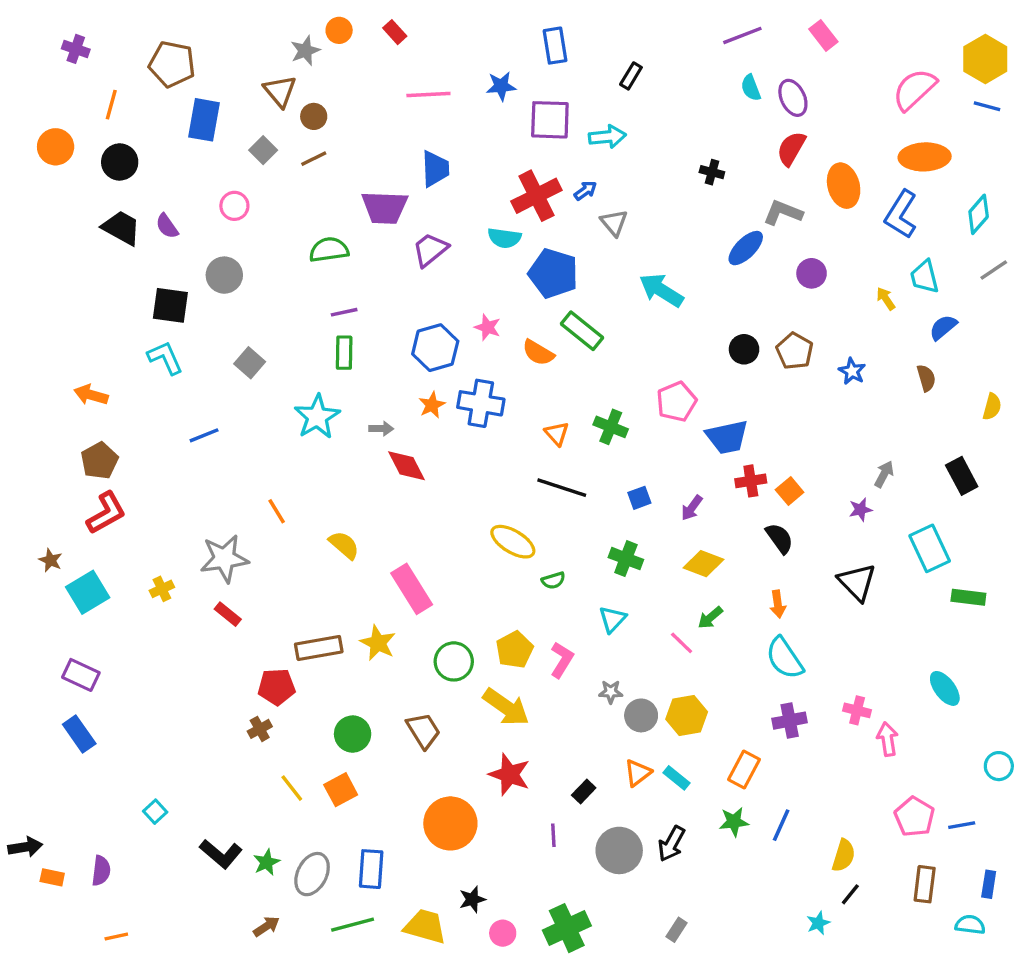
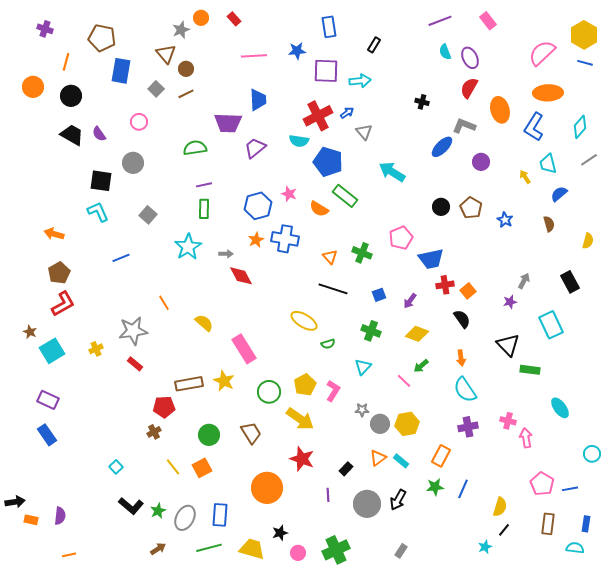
green rectangle: (968, 597) -> (530, 370), moved
cyan square: (155, 812) -> (116, 467), moved

